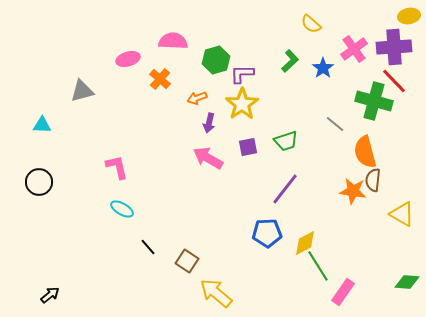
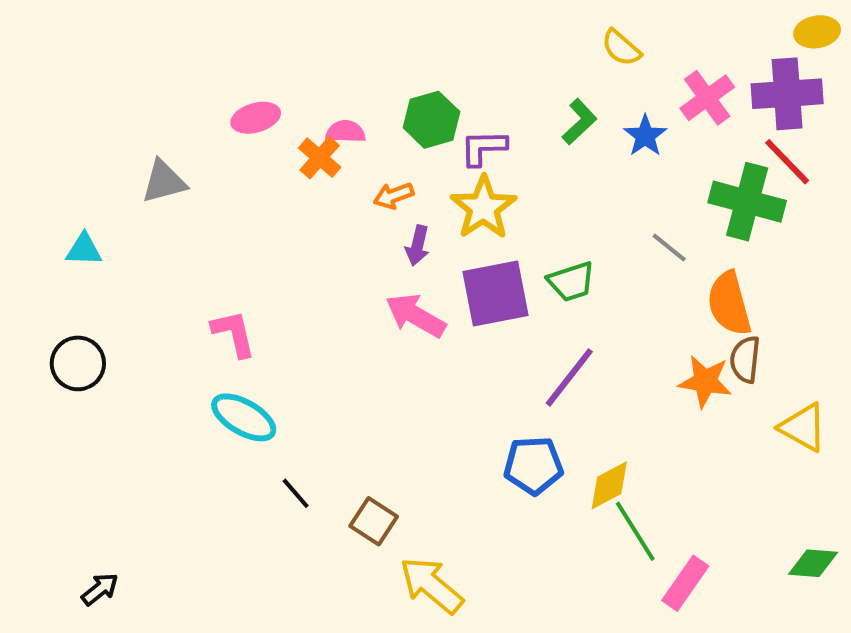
pink semicircle: (173, 41) -> (346, 132), moved, size x0.7
purple square: (248, 147) -> (495, 294), size x1.8
cyan ellipse: (122, 209) -> (244, 417), size x1.4

